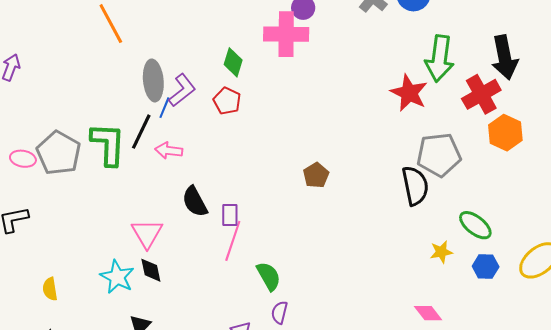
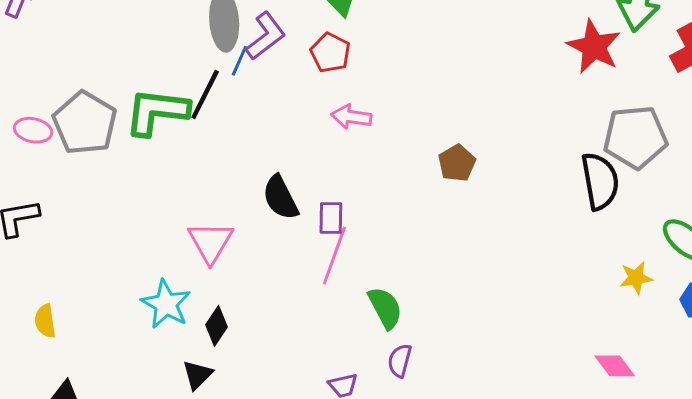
green L-shape: (108, 144) -> (157, 112), turned -87
pink arrow: (169, 150) -> (351, 117), moved
black diamond: (151, 270) -> (217, 326), moved, turned 44
yellow semicircle: (50, 289) -> (45, 321), moved

